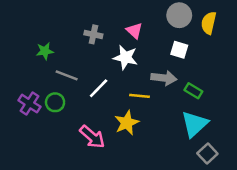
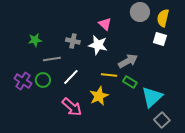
gray cross: (93, 34) -> (73, 41), moved
white square: (179, 50) -> (160, 39), moved
gray line: (67, 75) -> (52, 59), turned -30
gray arrow: (164, 78) -> (128, 61), turned -36
white line: (99, 88) -> (71, 77), moved
green rectangle: (193, 91) -> (130, 82), moved

